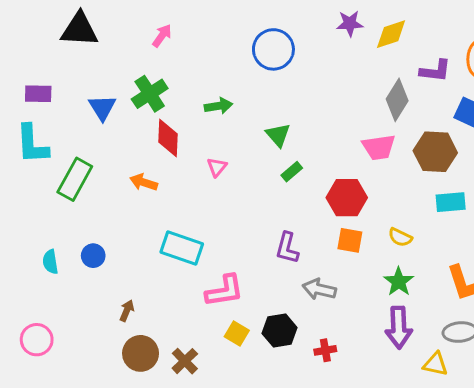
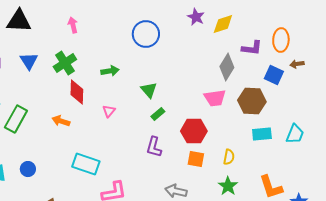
purple star: (350, 23) -> (196, 17), turned 30
pink arrow: (162, 36) -> (73, 25), turned -49
blue triangle: (102, 107) -> (29, 61), moved
yellow semicircle: (400, 237) -> (229, 157), turned -105
purple L-shape: (287, 248) -> (154, 147), moved

